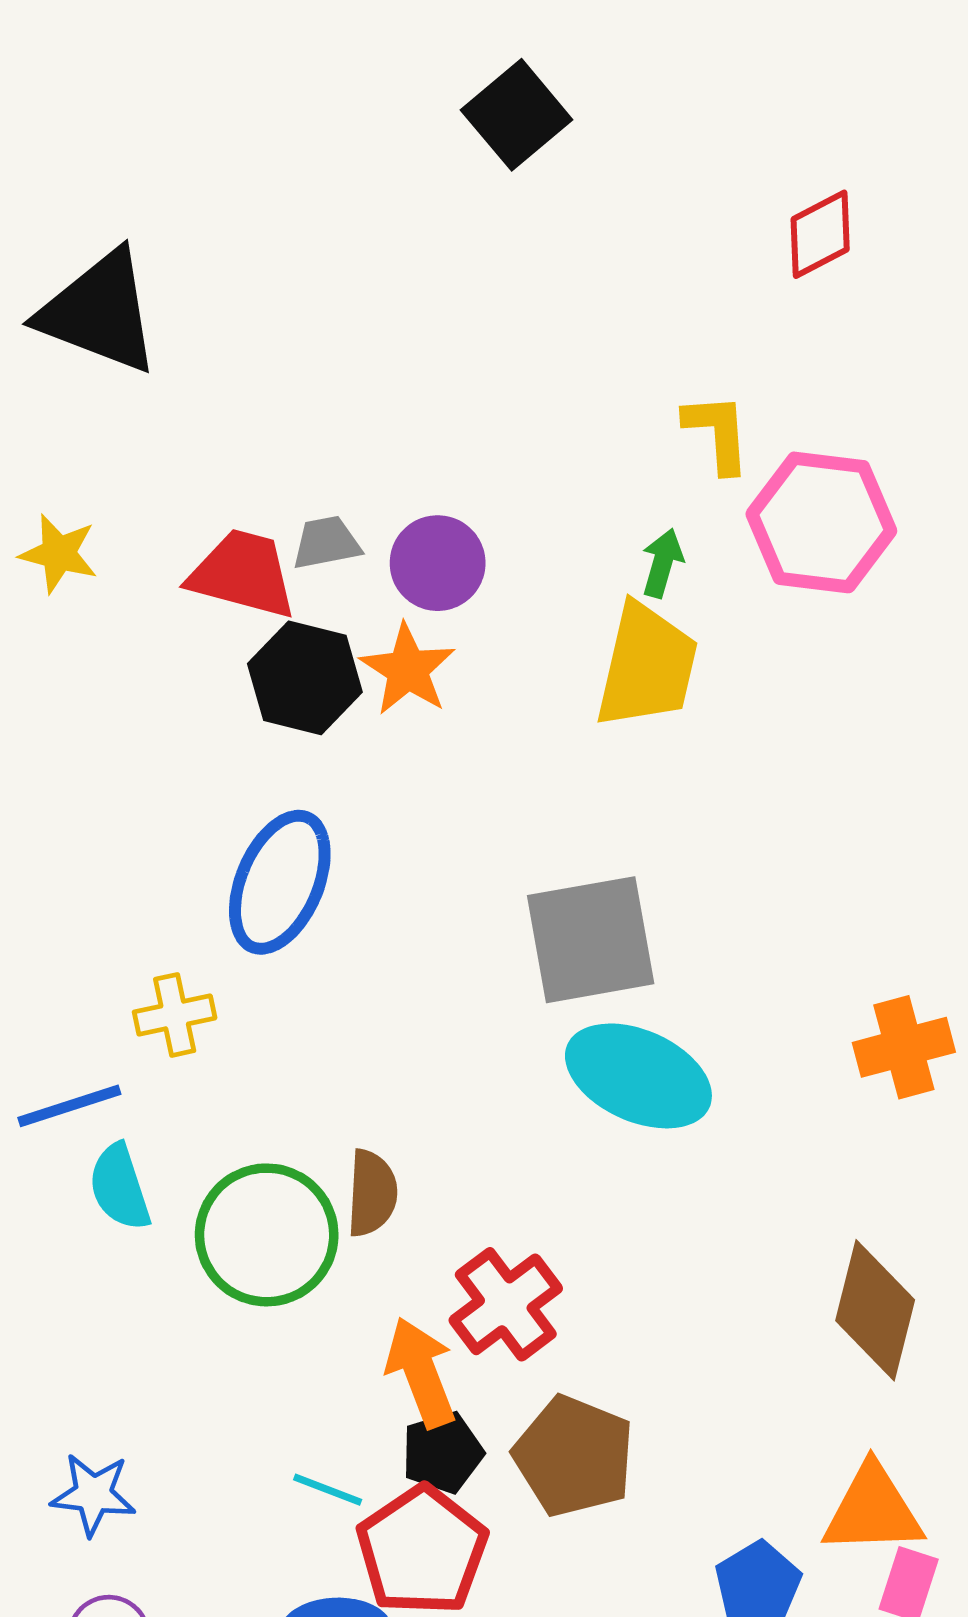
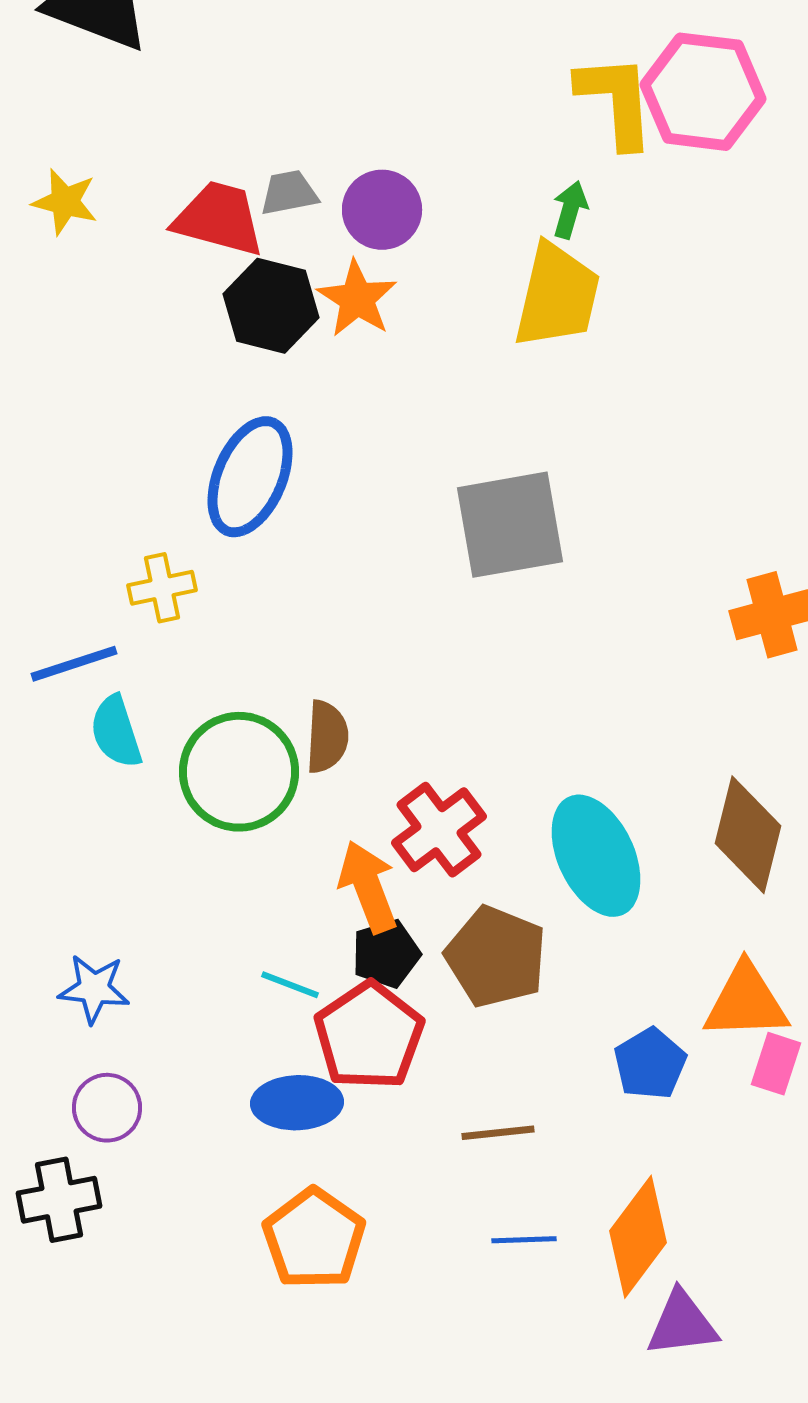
yellow L-shape: (717, 433) -> (616, 101), size x1.4
pink hexagon: (821, 522) -> (703, 92), moved
cyan ellipse: (638, 1076) -> (596, 856), moved, turned 41

